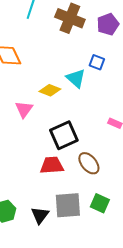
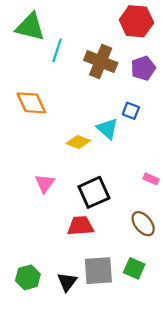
pink triangle: (24, 109) -> (45, 183), moved
brown ellipse: (89, 163) -> (143, 224), moved

